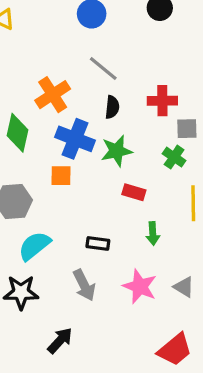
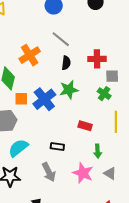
blue cross: (75, 139) -> (44, 99), moved, turned 30
orange square: (61, 176) -> (21, 99), moved
red rectangle: (134, 192) -> (85, 126), moved
green arrow: (153, 233) -> (98, 151), moved

